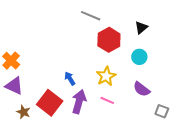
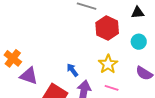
black triangle: (141, 28) -> (138, 13), turned 40
purple triangle: (14, 86) -> (29, 76), moved

